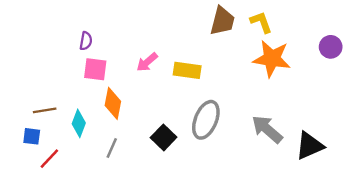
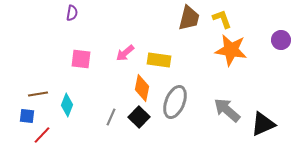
purple semicircle: (86, 41) -> (72, 13), moved
orange diamond: (113, 103) -> (142, 88), moved
gray line: (112, 148) -> (111, 117), moved

